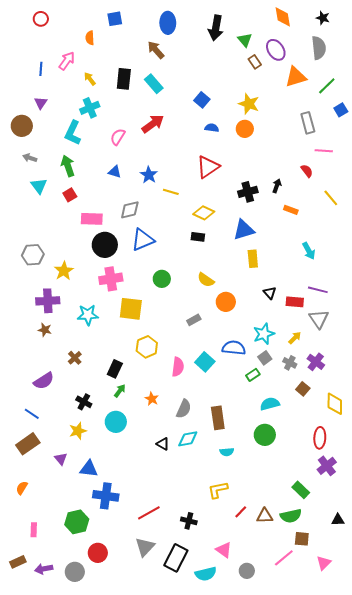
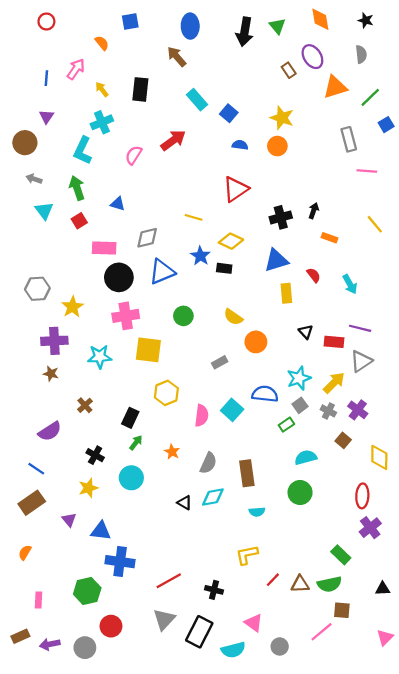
orange semicircle: (90, 38) -> (102, 43), turned 144
green triangle: (245, 40) -> (277, 26), moved
gray semicircle: (319, 48) -> (361, 54), size x0.7
cyan rectangle: (154, 84) -> (197, 100), moved
red semicircle: (307, 171) -> (314, 275), moved
blue triangle: (115, 172) -> (118, 204), moved
blue star: (149, 175) -> (200, 256), moved
gray triangle: (319, 319) -> (361, 361), turned 30
yellow arrow: (295, 338) -> (334, 383), size x1.5
pink triangle: (324, 563) -> (385, 637), moved

